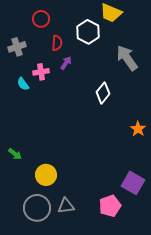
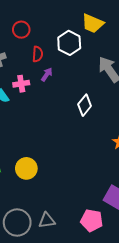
yellow circle: (46, 175) -> (26, 168), moved
pink pentagon: (110, 206) -> (92, 220), turned 30

